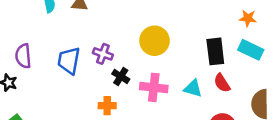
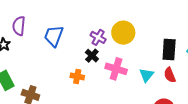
purple cross: (103, 54) -> (98, 37), moved
cyan triangle: (193, 88) -> (146, 75), turned 42

